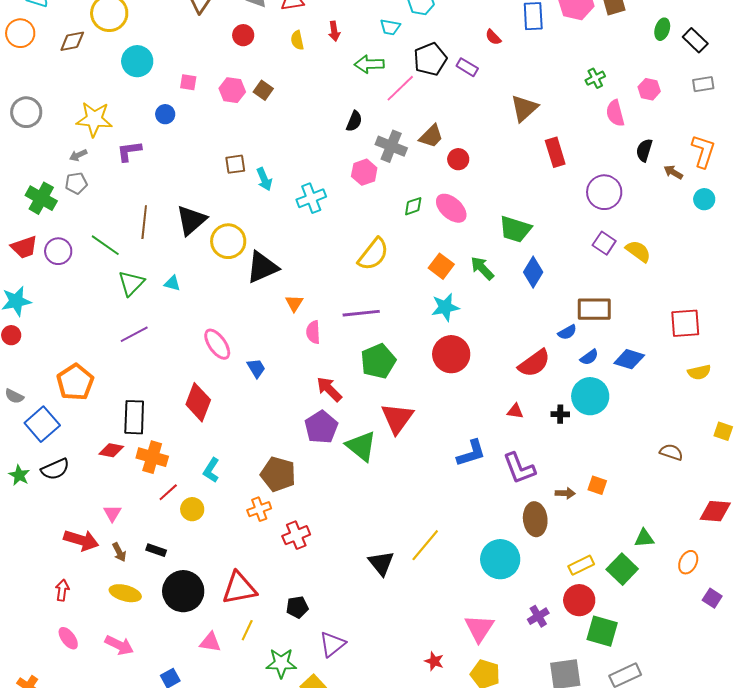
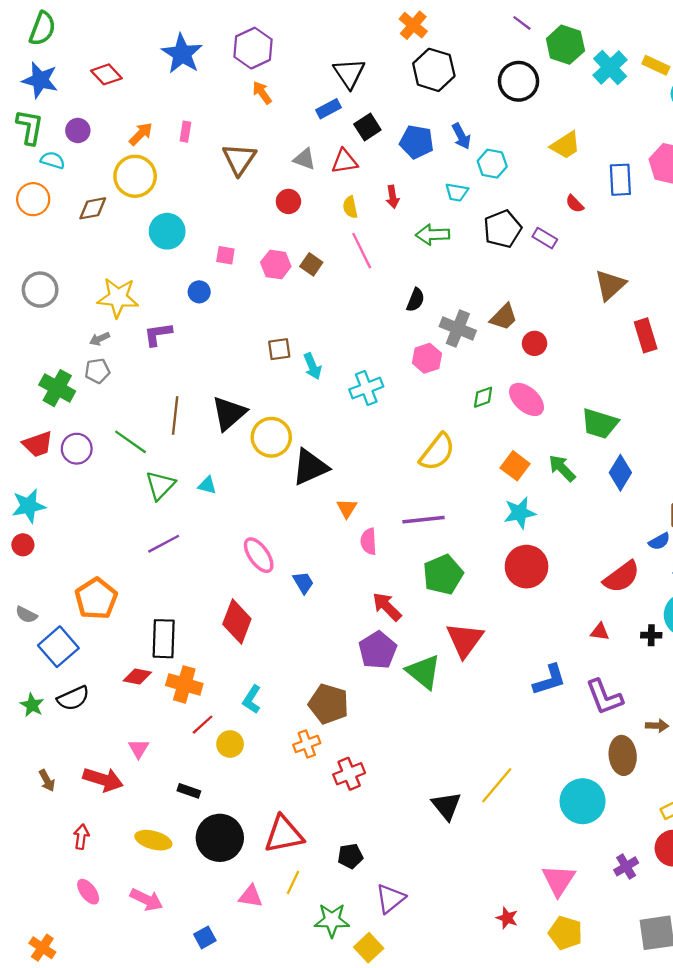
pink line: (400, 88) -> (362, 251), moved, turned -72
brown arrow: (119, 552) -> (47, 781), moved

